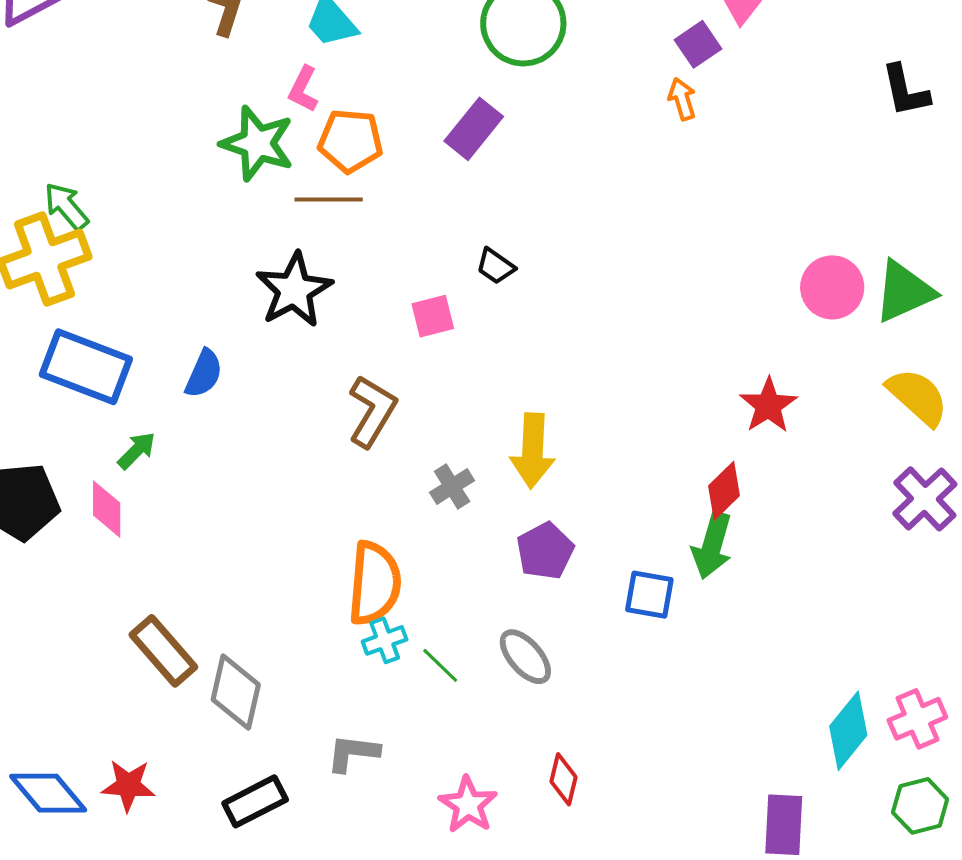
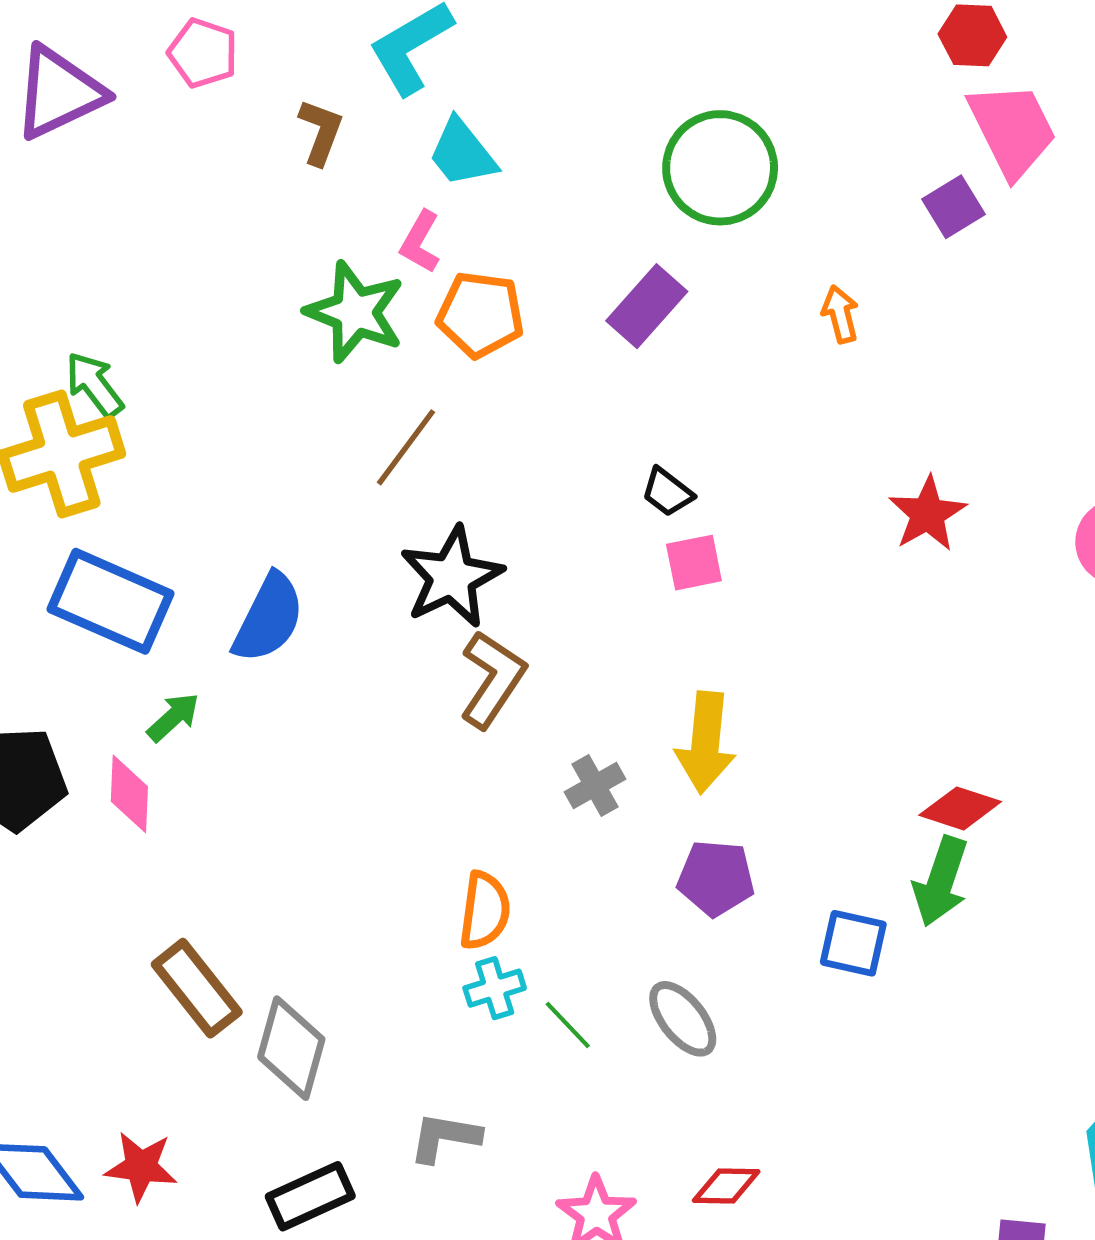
orange arrow: (682, 99) -> (840, 314), moved
brown line: (329, 200) -> (406, 447), moved, turned -56
black star: (294, 290) -> (452, 577), moved
pink square: (433, 316) -> (694, 563), moved
blue semicircle: (204, 374) -> (268, 618), size x1.4
red star: (768, 405) -> (927, 514), moved
red diamond: (724, 491) -> (960, 808), turned 60
purple pentagon: (545, 551) -> (716, 878), turned 30
orange semicircle: (375, 583) -> (485, 911), size x0.7
red diamond: (563, 779) -> (726, 1186), turned 75

